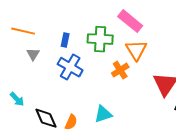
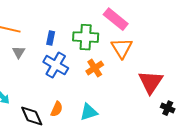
orange cross: (120, 70) -> (95, 68), moved
orange semicircle: (71, 122) -> (57, 109), moved

